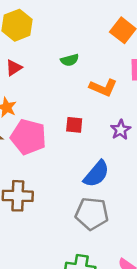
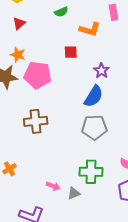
red square: (74, 125) -> (71, 52), moved
purple star: (121, 130) -> (101, 71), moved

